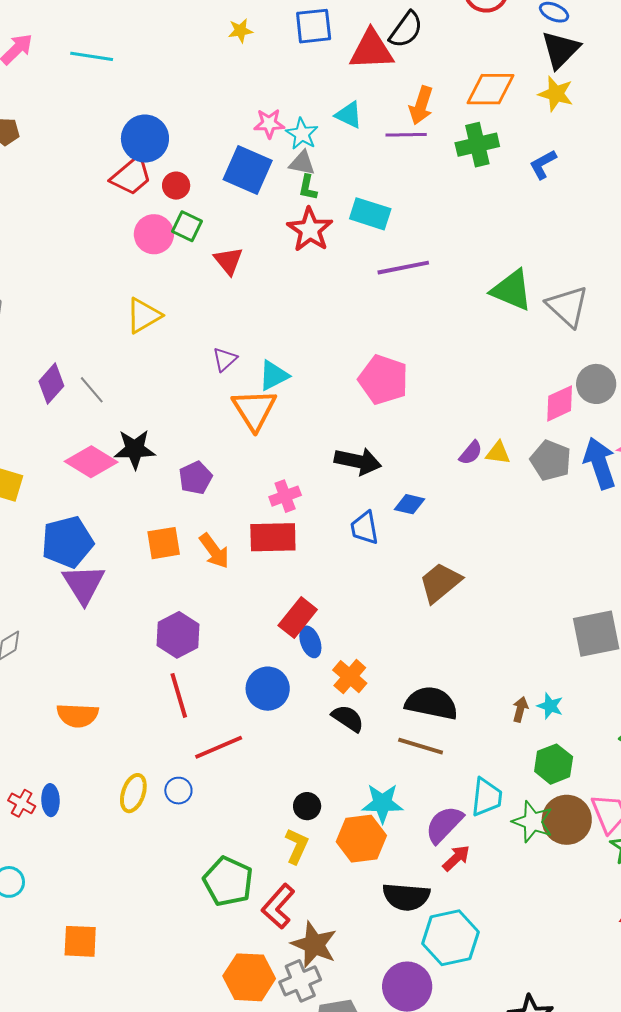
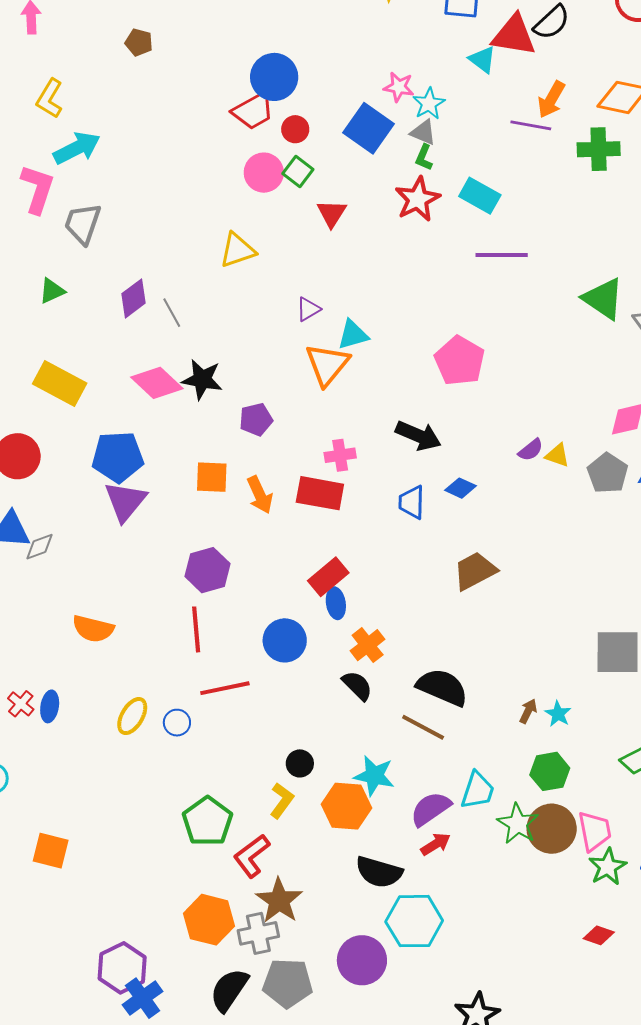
cyan triangle: (349, 115) -> (482, 60), moved

